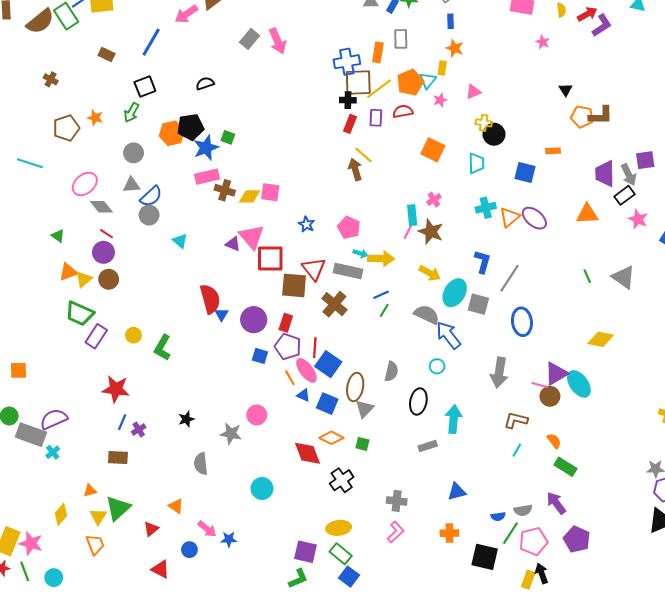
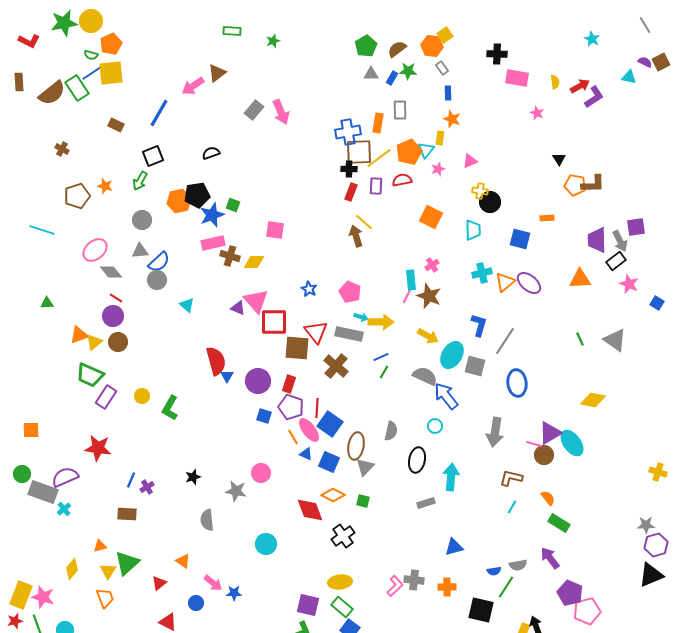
pink square: (270, 192) -> (275, 230), moved
green triangle: (58, 236) -> (47, 303), moved, turned -40
red star: (116, 389) -> (98, 448), moved
gray cross: (397, 501) -> (414, 580), moved
pink pentagon: (533, 541) -> (587, 611), moved

